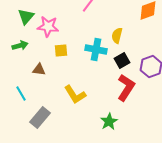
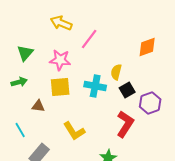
pink star: (48, 27) -> (60, 60), moved
yellow square: (61, 51) -> (60, 87), size x1.5
black square: (122, 61) -> (127, 90), moved

